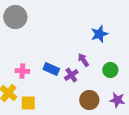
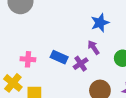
blue star: (99, 34) -> (100, 23), moved

